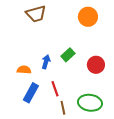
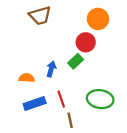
red circle: (96, 65) -> (86, 42), moved
blue rectangle: (31, 93) -> (35, 104), turned 42
green ellipse: (90, 103) -> (100, 99), moved

